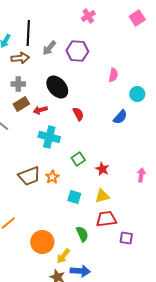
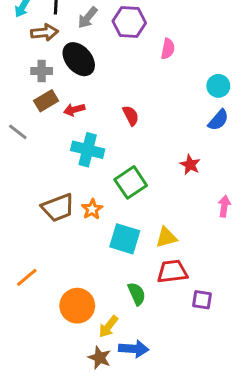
pink semicircle: (113, 75) -> (168, 49), moved
black ellipse: (57, 87) -> (79, 59), moved
blue semicircle: (120, 117) -> (218, 120), moved
green square: (78, 159) -> (131, 182), size x1.5
red star: (102, 169) -> (190, 165), moved
cyan square: (74, 197) -> (125, 239), size x1.5

